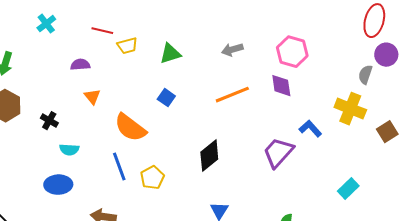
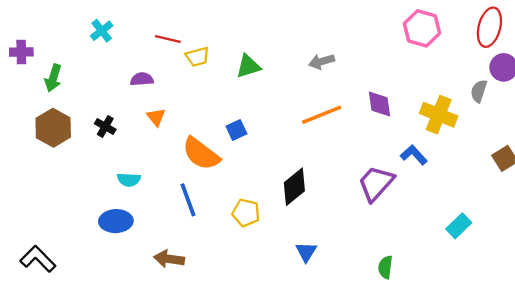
pink hexagon: (292, 52) -> (422, 28), moved
blue square: (166, 98) -> (236, 130), moved, turned 30
yellow cross: (350, 109) -> (439, 115), moved
black cross: (49, 121) -> (105, 126), moved
yellow pentagon: (152, 178) -> (246, 213), moved, turned -30

